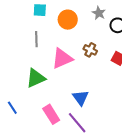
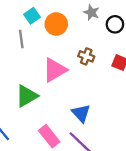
cyan square: (40, 10) -> (32, 16), moved, turned -32
gray line: (36, 39) -> (21, 39), moved

